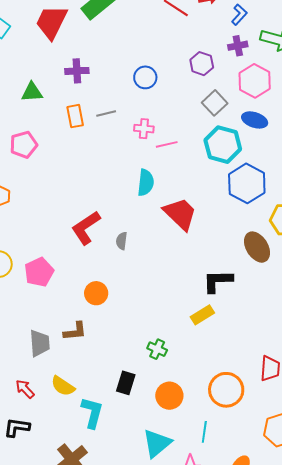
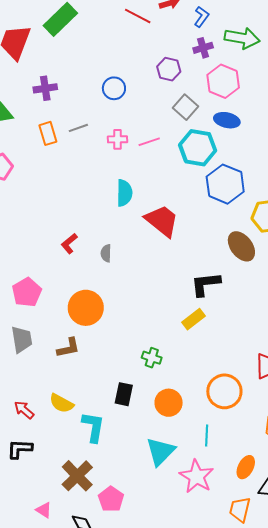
pink line: (167, 144) -> (149, 142), moved
red L-shape: (86, 228) -> (69, 244), size x0.6
orange circle: (96, 293) -> (86, 308), size x1.5
gray trapezoid: (40, 343) -> (22, 339), moved

